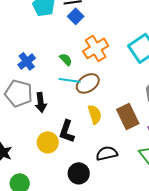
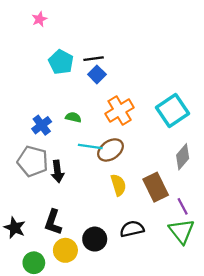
green semicircle: (66, 59) -> (73, 117), moved, turned -32
black L-shape: (67, 131) -> (53, 222), moved
yellow circle: (48, 142) -> (65, 250), moved
black circle: (79, 173) -> (95, 239), moved

